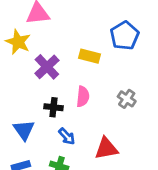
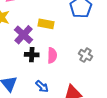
yellow rectangle: (90, 56) -> (46, 24), moved
black cross: (53, 107) -> (32, 55), moved

